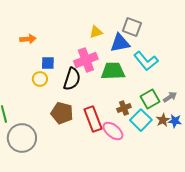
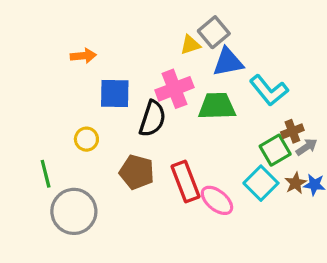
gray square: (132, 27) -> (214, 32), moved, turned 30
blue square: (48, 63) -> (115, 94), size x1.5
yellow circle: (40, 79) -> (86, 139), moved
brown cross: (124, 108) -> (292, 131), moved

